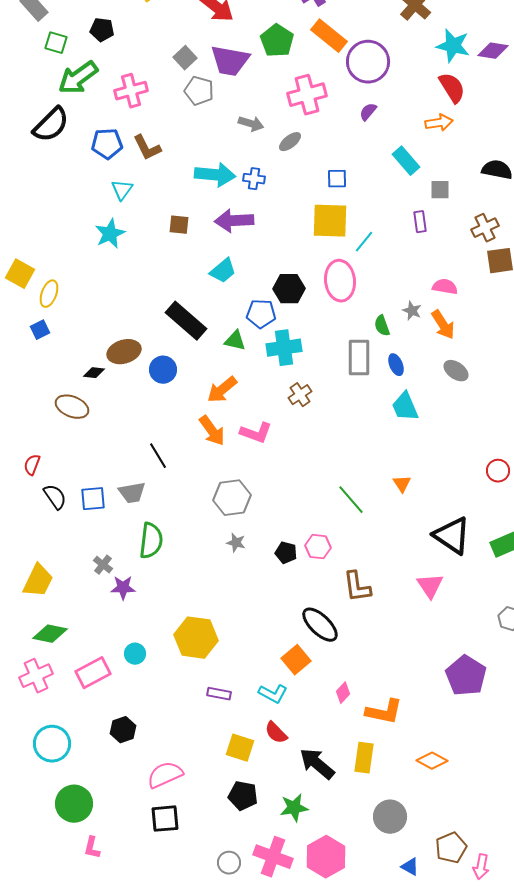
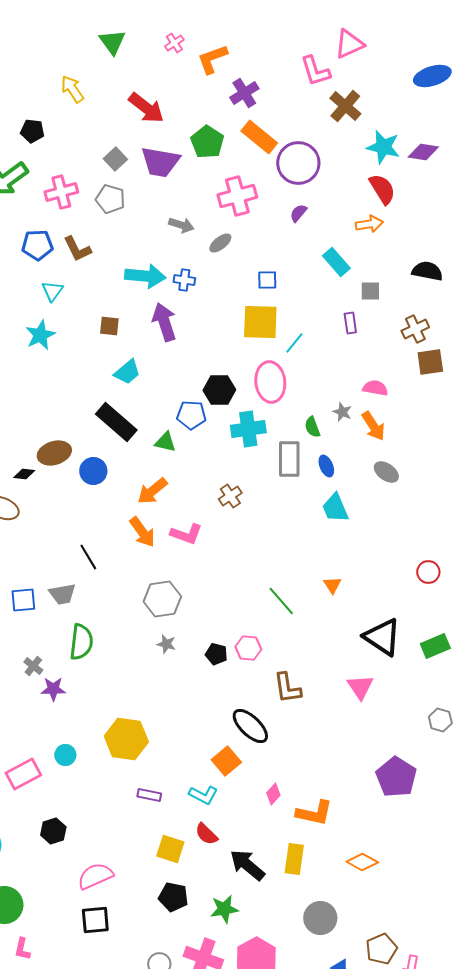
gray pentagon: (199, 91) -> (110, 199), moved
purple arrow: (234, 221) -> (164, 322), turned 75
cyan trapezoid: (223, 271) -> (127, 372), moved
cyan cross: (284, 348) -> (248, 429), moved

